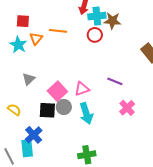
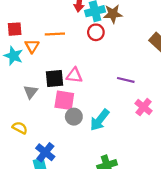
pink triangle: (82, 89) -> (74, 75), moved, turned 35
pink square: (57, 91) -> (64, 100), turned -30
black square: (47, 110) -> (54, 79), moved
cyan arrow: (86, 113) -> (100, 120), turned 65

